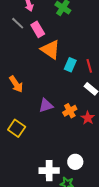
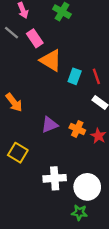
orange cross: (70, 111) -> (77, 129), turned -32
white circle: (75, 162) -> (87, 187), size x1.5
white cross: (49, 171) -> (55, 178), moved

